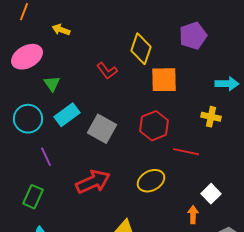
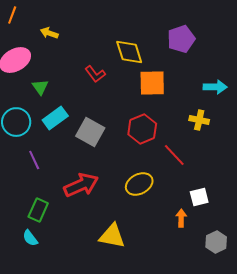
yellow diamond: (141, 49) -> (129, 52), turned -36
red line: (186, 152) -> (174, 155), turned 35
white square: (211, 194) -> (199, 197), turned 30
green rectangle: (33, 197) -> (38, 210), moved

